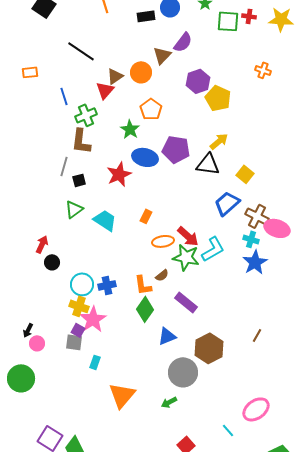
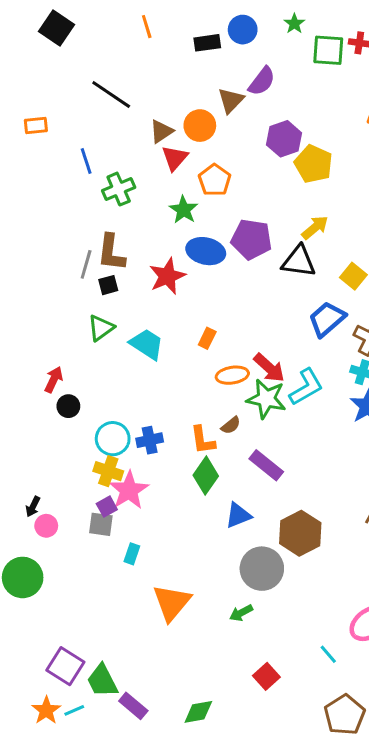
red triangle: (105, 90) -> (175, 158), moved
brown L-shape: (81, 141) -> (111, 253), moved
purple square: (78, 330) -> (107, 507), turned 32

